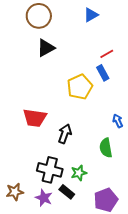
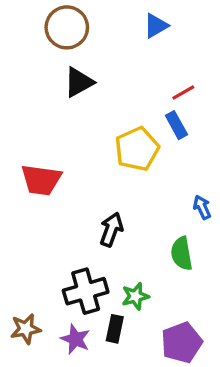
red trapezoid: (35, 118) -> (41, 180), moved
black cross: (50, 170) -> (86, 291), turned -30
black rectangle: (67, 192) -> (115, 329), turned 63

